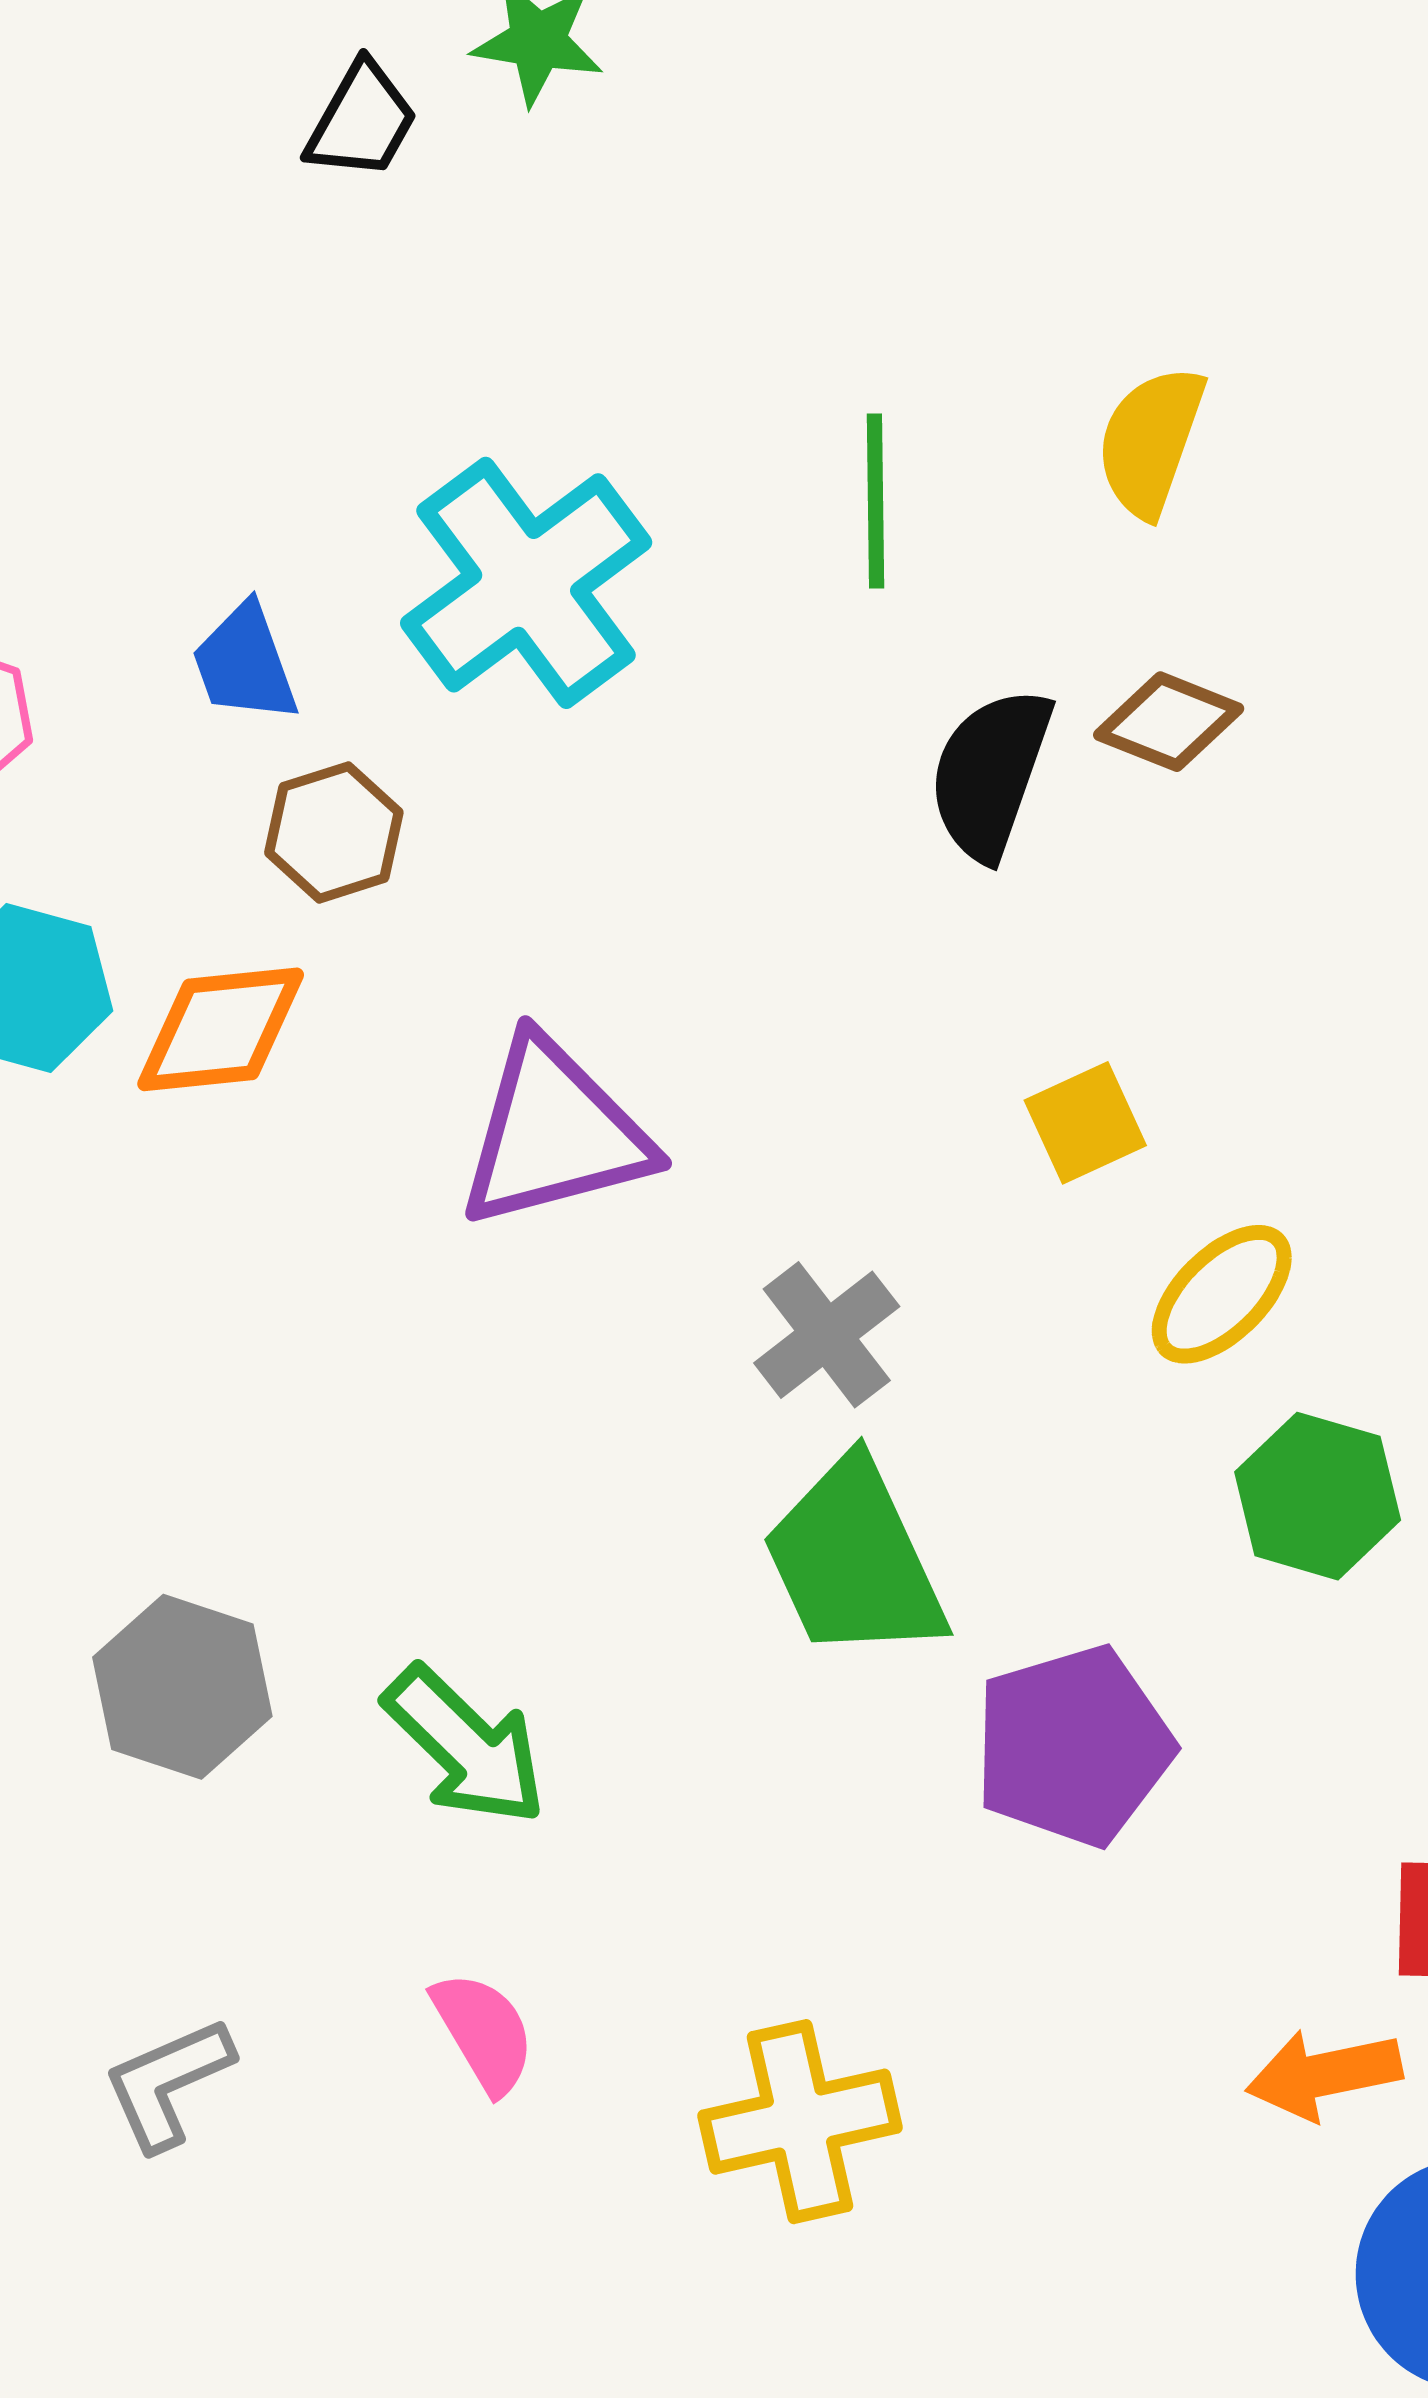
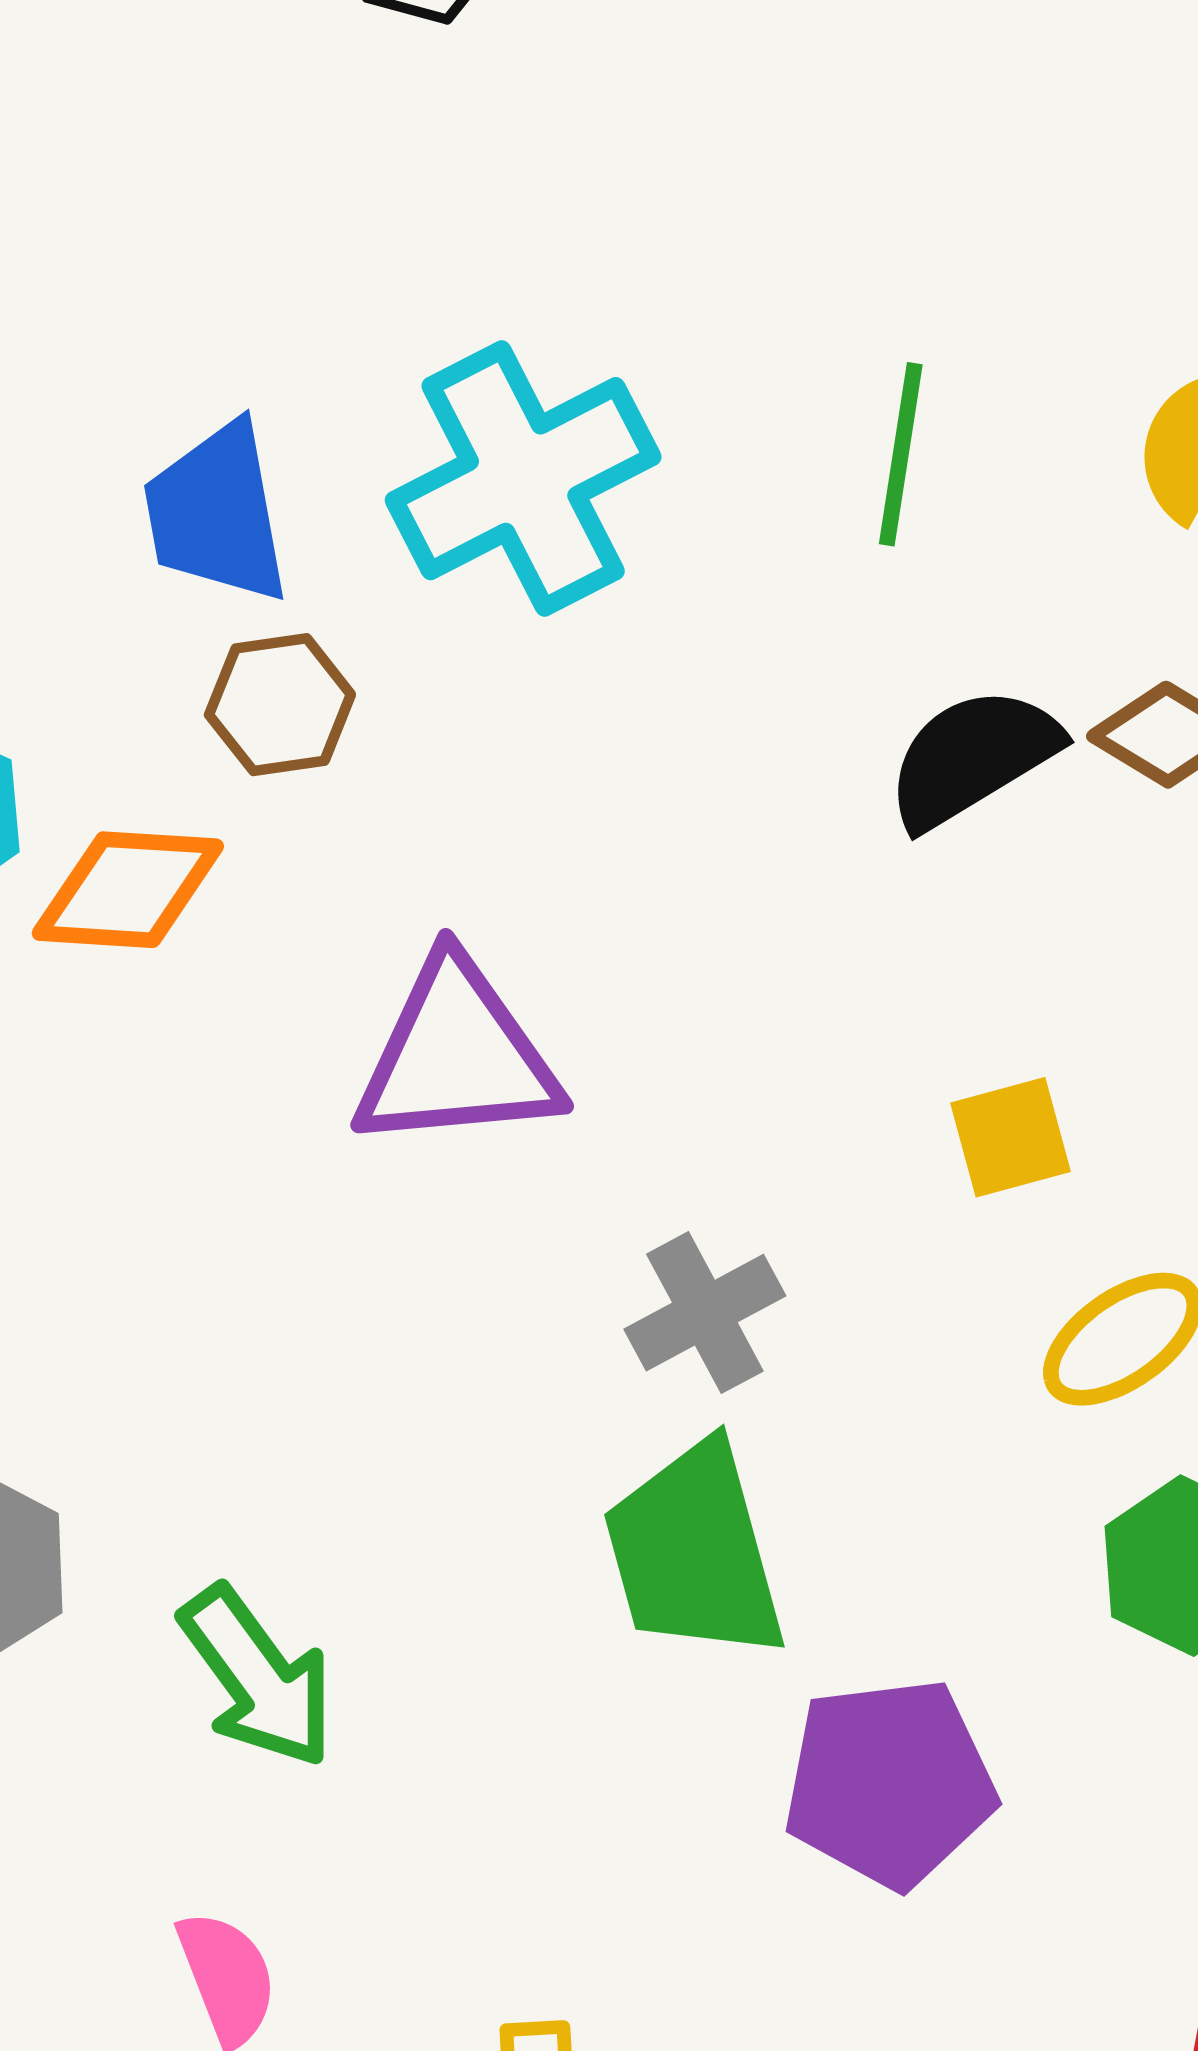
blue trapezoid: (245, 663) -> (217, 513), size x1.4
black semicircle: (990, 773) -> (973, 757), turned 30

